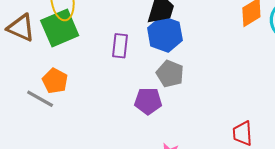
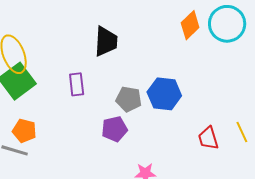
blue hexagon: (165, 34) -> (164, 94), moved

